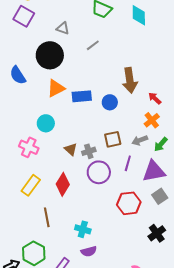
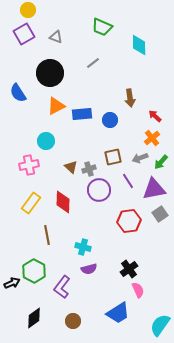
cyan diamond: (139, 15) -> (139, 45), moved
purple square: (24, 16) -> (24, 34), turned 30
gray triangle: (63, 28) -> (56, 37), moved
brown arrow: (130, 80) -> (130, 98), size x0.7
pink cross: (29, 147) -> (29, 165), turned -36
purple line: (128, 163) -> (128, 181), turned -49
red diamond: (63, 184) -> (63, 202), turned -30
black cross: (157, 233) -> (129, 269), moved

